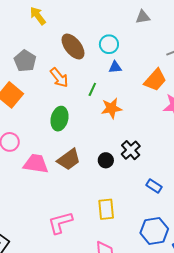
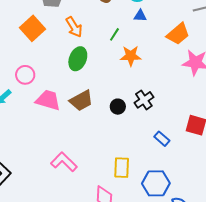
orange arrow: (59, 78) -> (74, 27), moved
yellow rectangle: (106, 209) -> (122, 168), moved
pink L-shape: (60, 223) -> (64, 162), turned 52

